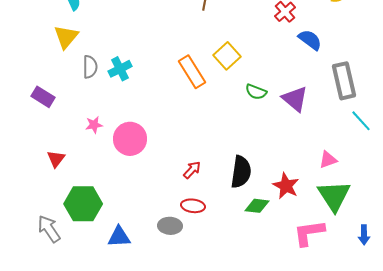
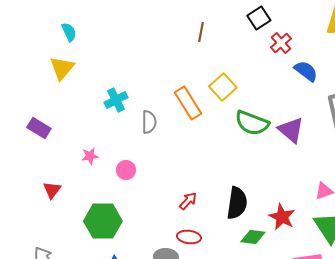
gray semicircle: (90, 67) -> (149, 122), moved
green semicircle: (256, 92) -> (252, 123), size x1.6
pink circle: (130, 139) -> (126, 170), size x0.6
green hexagon: (83, 204) -> (103, 221), moved

